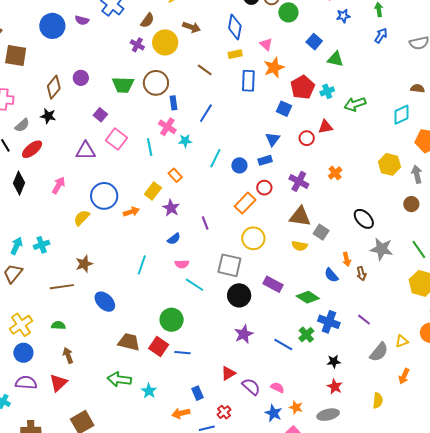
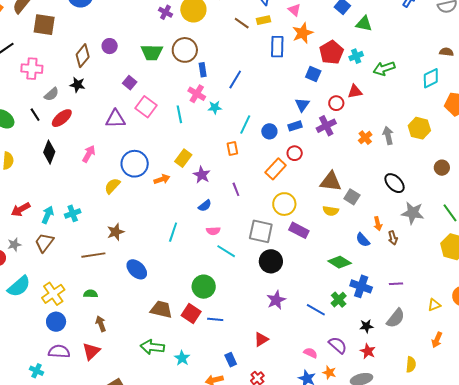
brown line: (205, 70) -> (242, 23), moved
gray arrow: (417, 174) -> (388, 135), moved
orange rectangle: (175, 175) -> (232, 148), moved, turned 32
purple cross: (299, 181) -> (326, 126), moved, turned 36
purple rectangle: (273, 284) -> (299, 230), moved
purple line: (364, 320) -> (396, 284), turned -40
gray semicircle: (379, 352) -> (396, 318), moved
purple semicircle: (251, 387) -> (338, 345), moved

